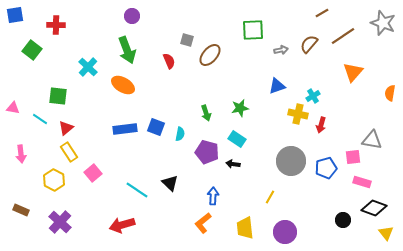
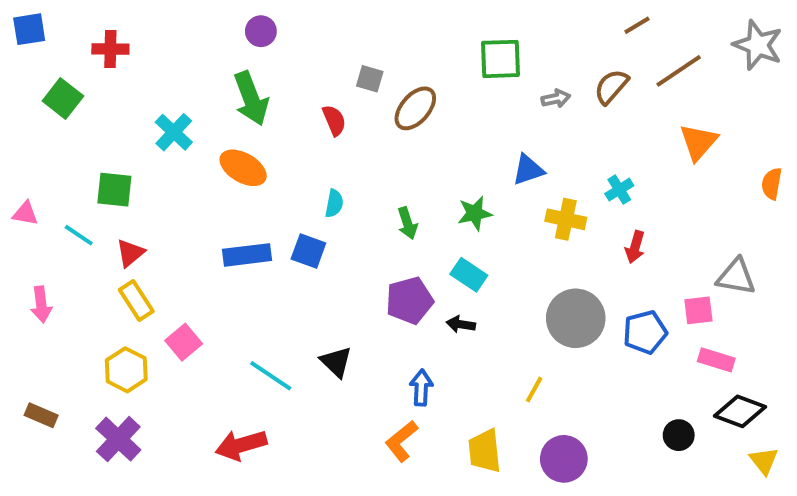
blue triangle: (277, 86) -> (528, 170), moved
yellow cross: (298, 114) -> (566, 219), moved
cyan semicircle: (180, 134) -> (334, 203), moved
purple pentagon: (207, 152) -> (409, 300), turned -30
yellow hexagon: (54, 180) -> (126, 370), moved

